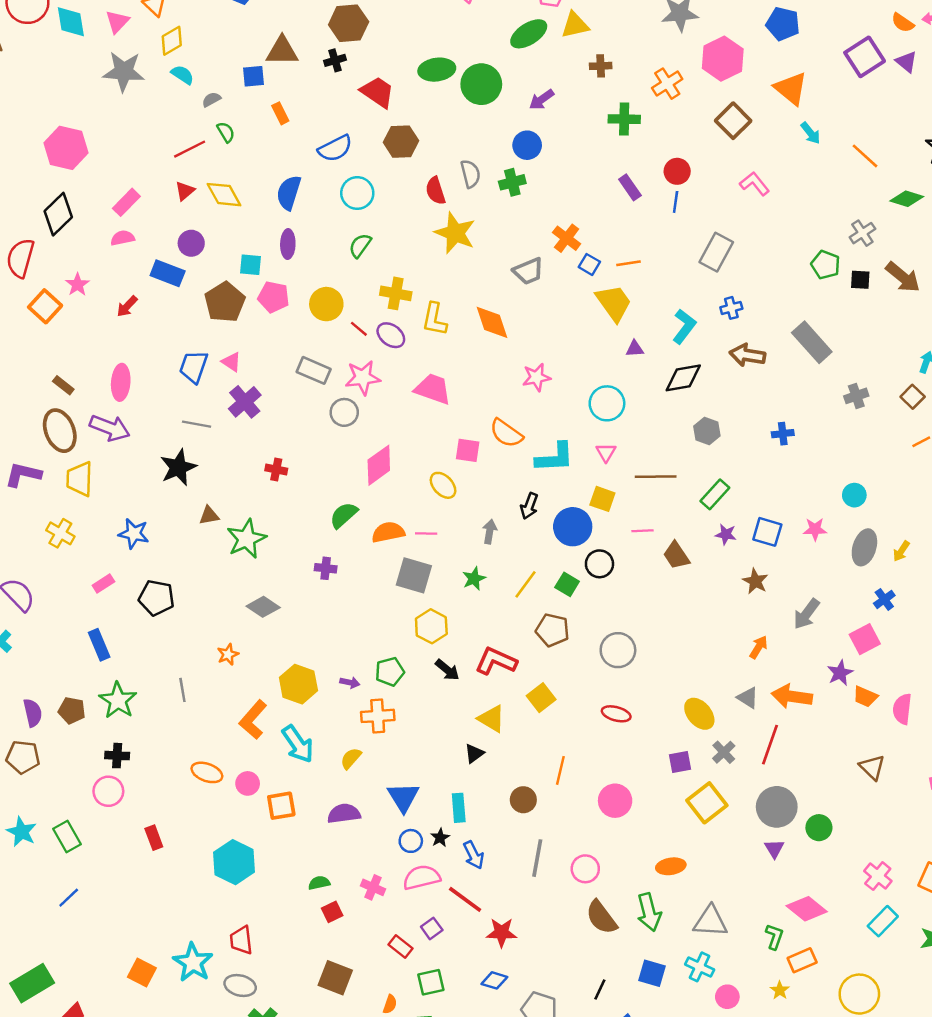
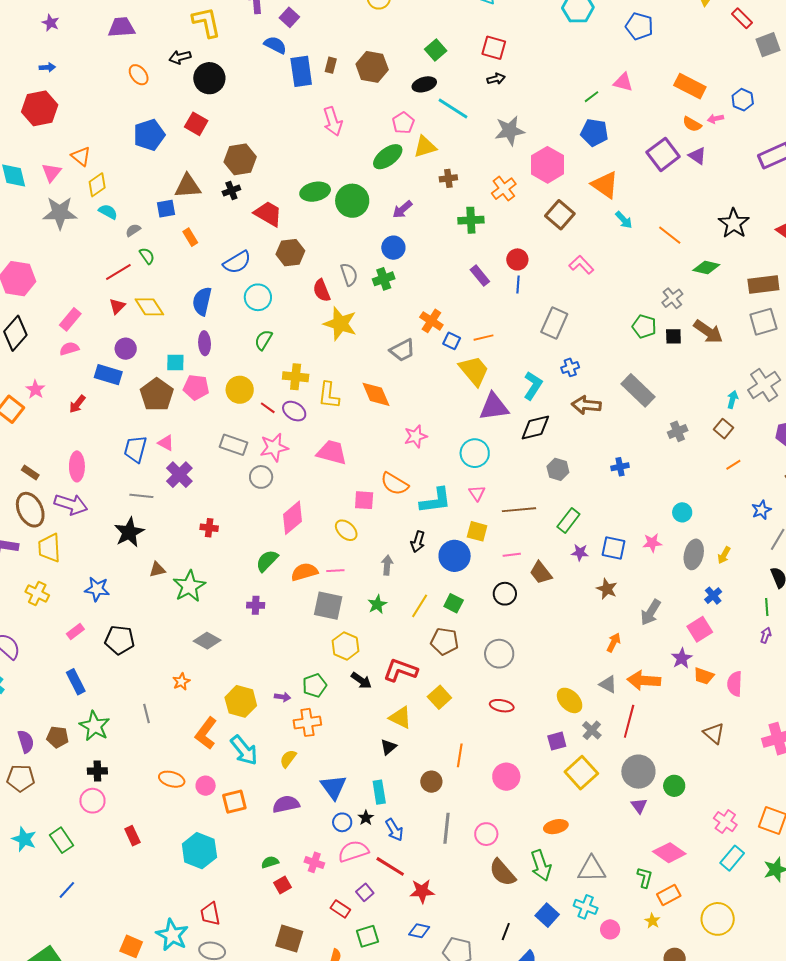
purple triangle: (635, 349) -> (494, 407), size x2.0
black circle: (599, 564) -> (505, 594), moved
blue square: (652, 973) -> (547, 915), turned 30

